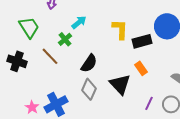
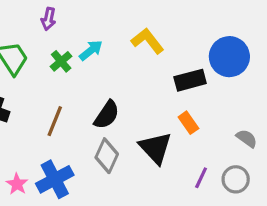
yellow L-shape: (120, 29) -> (148, 41), moved, turned -40
green cross: (65, 39) -> (61, 61), moved
brown line: (50, 56) -> (55, 121), moved, turned 66

